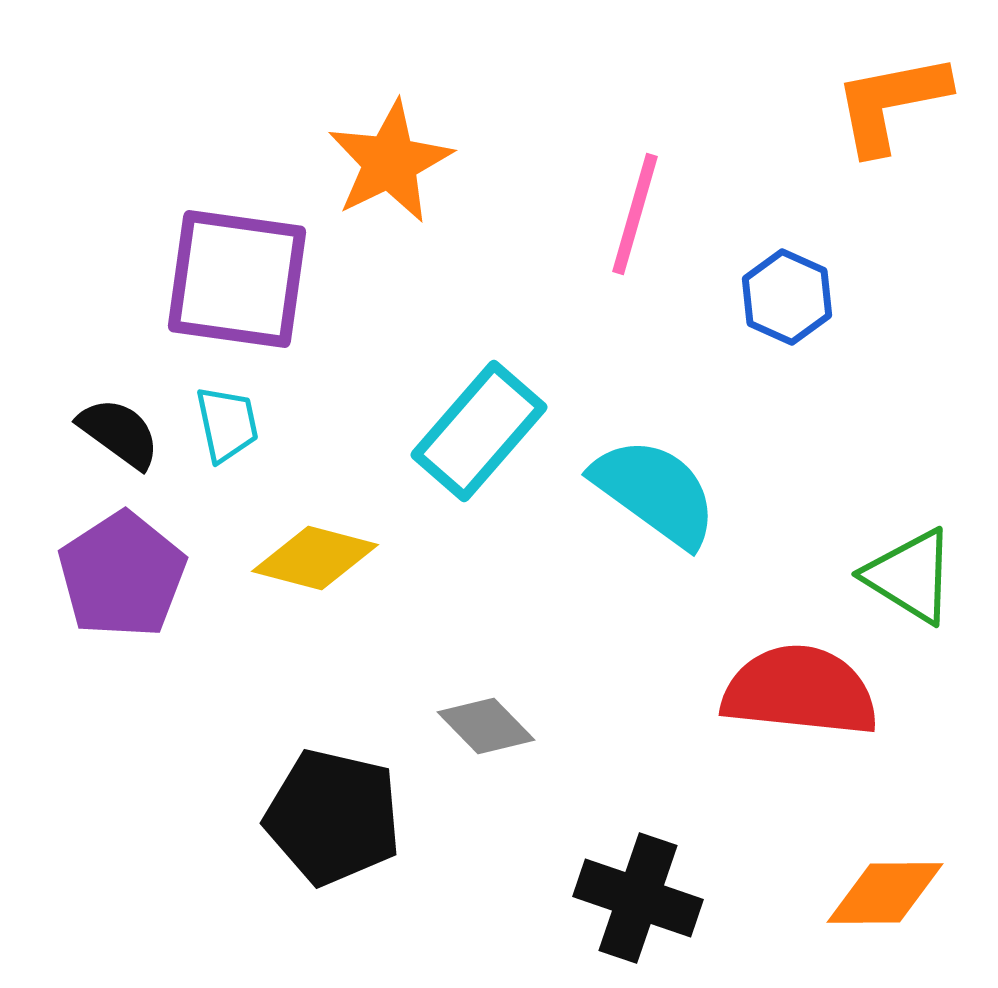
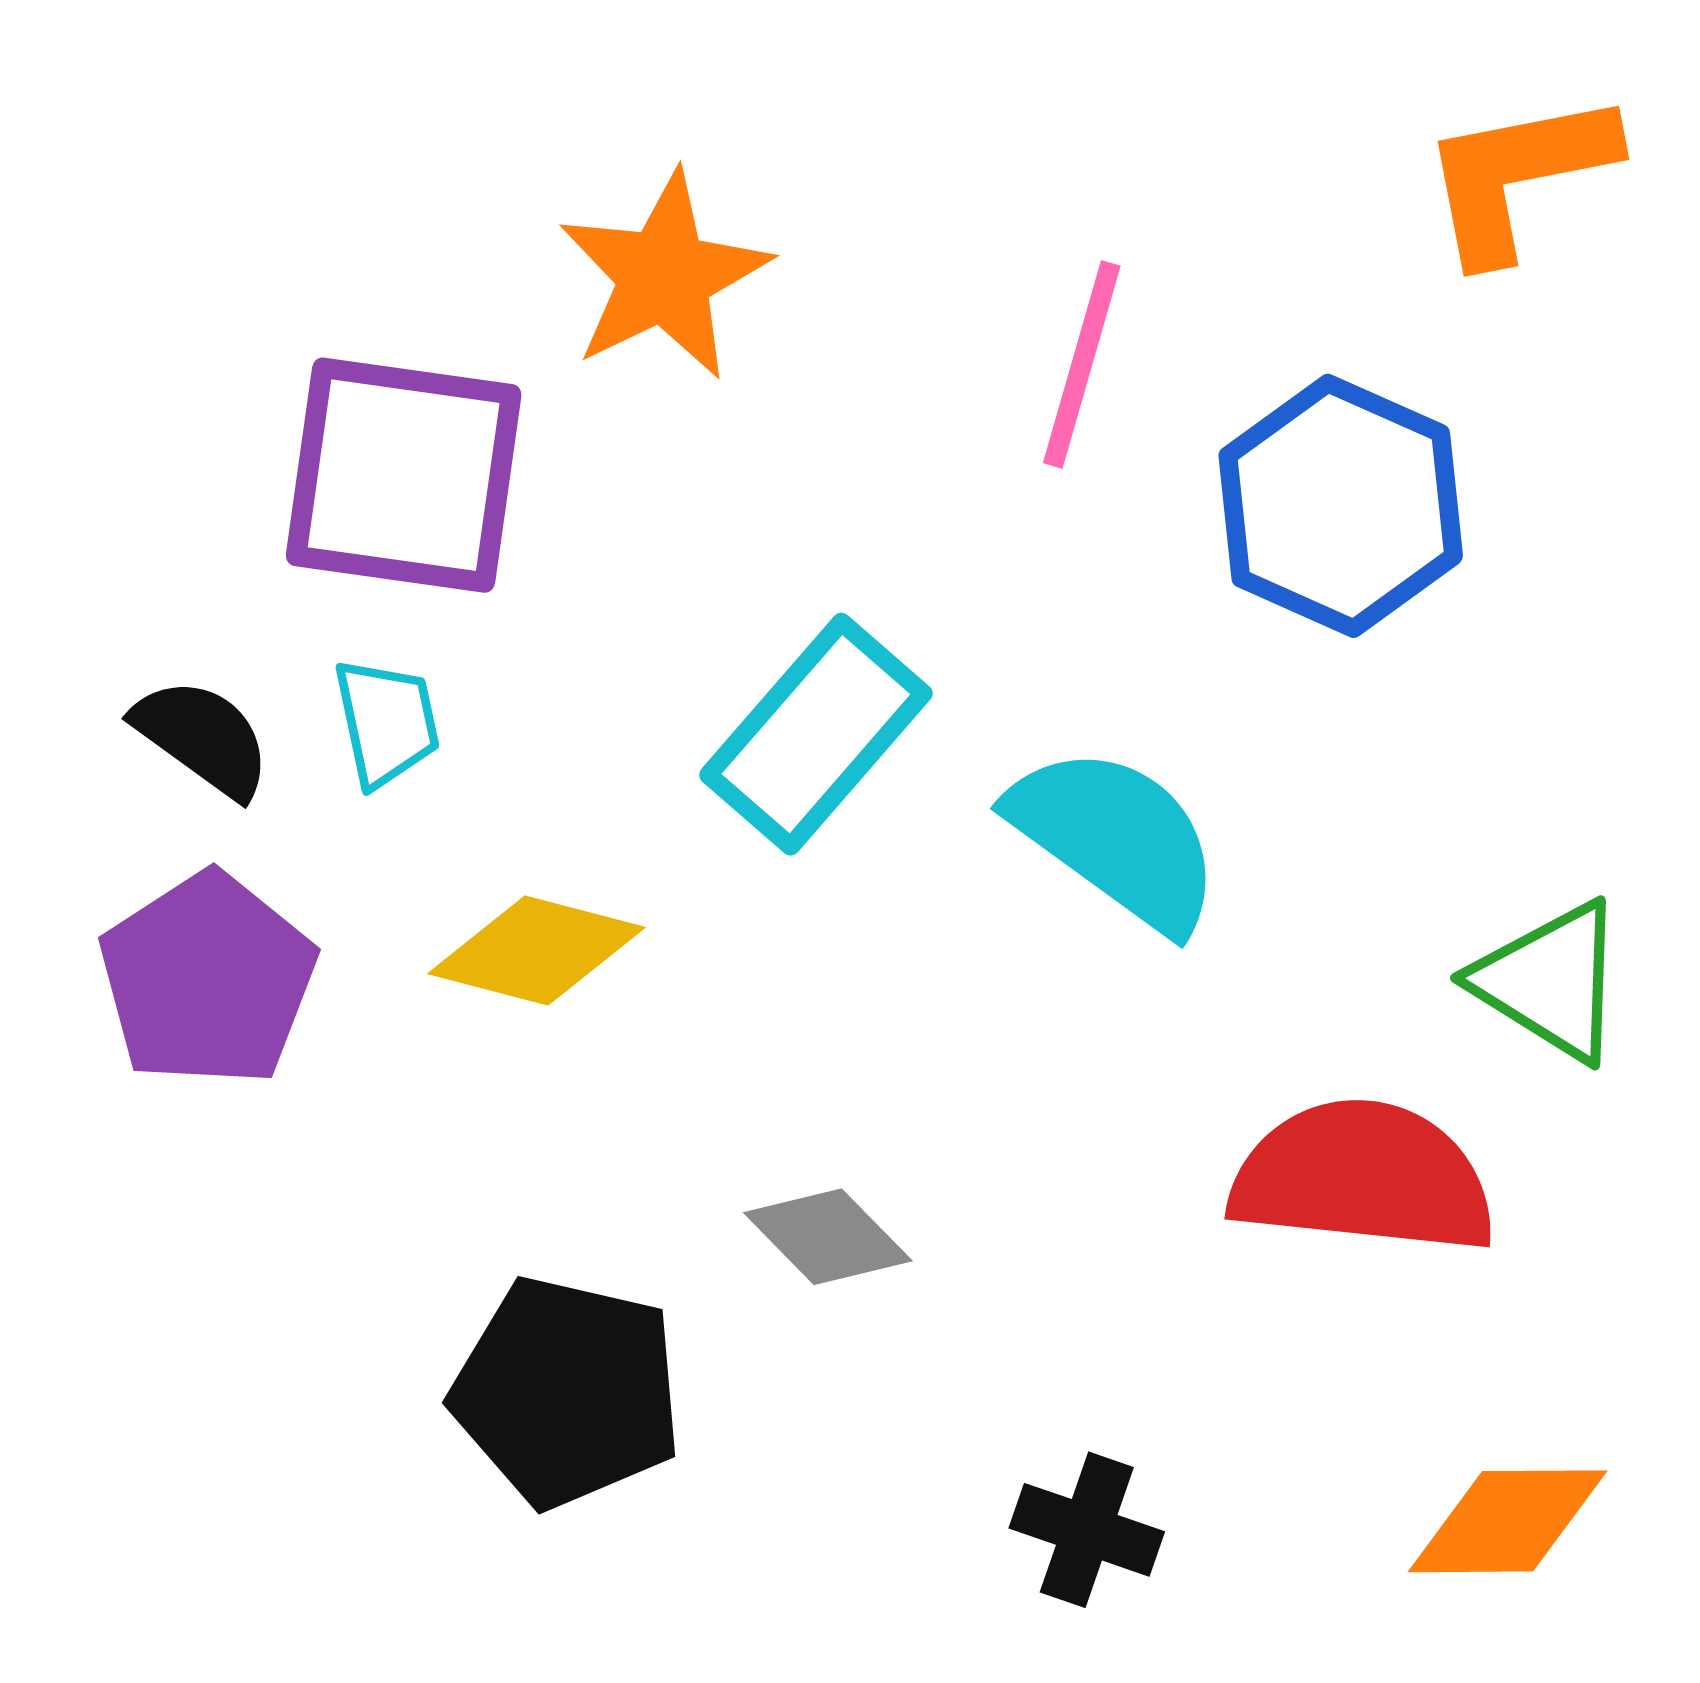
blue hexagon: (787, 297) -> (1341, 506), size x1.6
black cross: (638, 898) -> (1087, 1530), size x0.7

